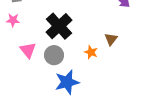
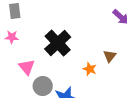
gray circle: (54, 55) -> (43, 86), moved

